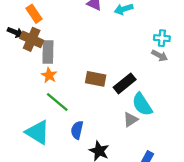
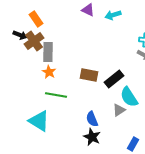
brown cross: (32, 39) -> (34, 41), turned 30
green line: (57, 102) -> (56, 95), turned -30
blue semicircle: (77, 130) -> (92, 119), moved, turned -35

